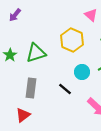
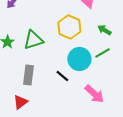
cyan circle: (82, 72) -> (79, 59), size x1.5

